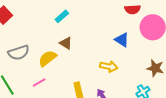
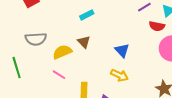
blue triangle: (122, 40) -> (122, 50), moved
pink line: (39, 82) -> (59, 75), moved, turned 48

